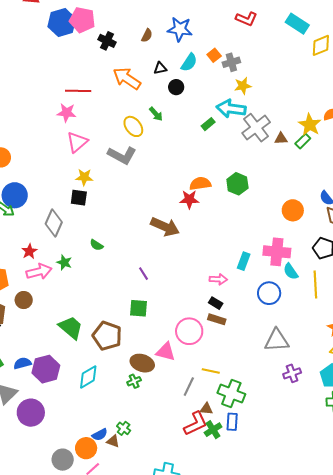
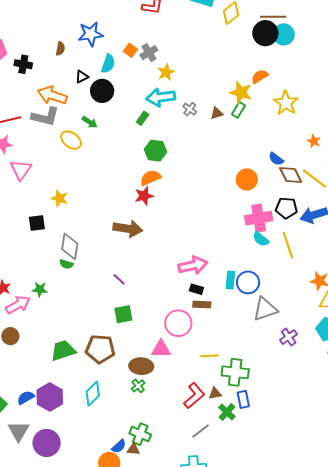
black circle: (176, 87) -> (102, 91), size x1.5
gray cross: (256, 128) -> (190, 109), size x0.5
gray L-shape: (122, 155) -> (45, 117), moved
yellow star: (84, 177) -> (60, 198), moved, turned 30
green hexagon: (237, 184) -> (156, 151), moved
gray diamond: (54, 223) -> (70, 246), moved
pink cross: (277, 252) -> (259, 218), moved
cyan rectangle: (244, 261) -> (230, 280), moved
pink arrow: (218, 279) -> (193, 265), size x1.6
blue circle: (269, 293) -> (248, 282), moved
green trapezoid: (71, 328) -> (63, 351), turned -44
gray line: (189, 387) -> (200, 431), moved, turned 42
red L-shape: (196, 424) -> (194, 396), moved
green cross: (124, 428) -> (140, 434), size x1.5

